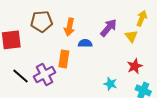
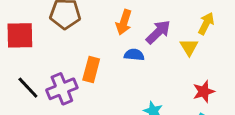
orange arrow: (69, 27) -> (124, 22), moved
blue semicircle: (85, 43) -> (134, 55), moved
red star: (135, 66) -> (204, 91), moved

